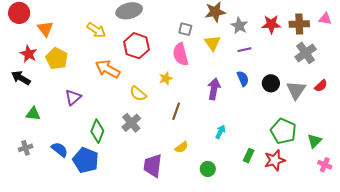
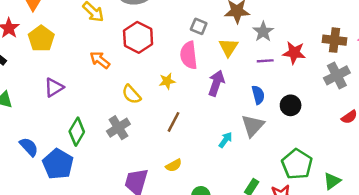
red star: (271, 24) -> (294, 53), moved
orange arrow: (108, 69) -> (100, 60), size x0.7
purple arrow: (214, 89) -> (216, 83), moved
gray triangle: (296, 90) -> (253, 126), moved
cyan arrow: (220, 132) -> (225, 140), moved

